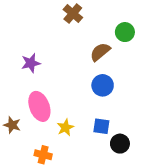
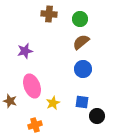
brown cross: (73, 13) -> (49, 14), moved, turned -35
green circle: (125, 32) -> (80, 19), moved
orange cross: (43, 155) -> (35, 125), turned -32

